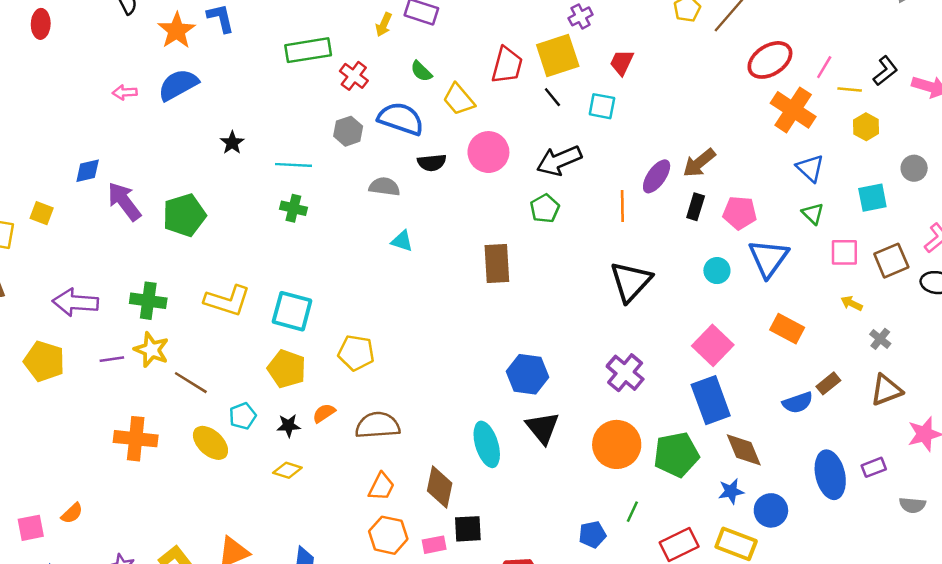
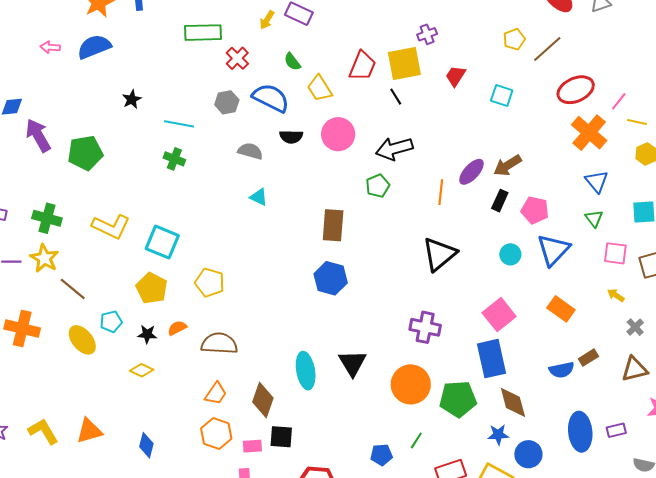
cyan square: (602, 106) -> (502, 95), moved
purple cross: (625, 373) -> (425, 327), turned -36
blue hexagon: (527, 374) -> (331, 278), moved

